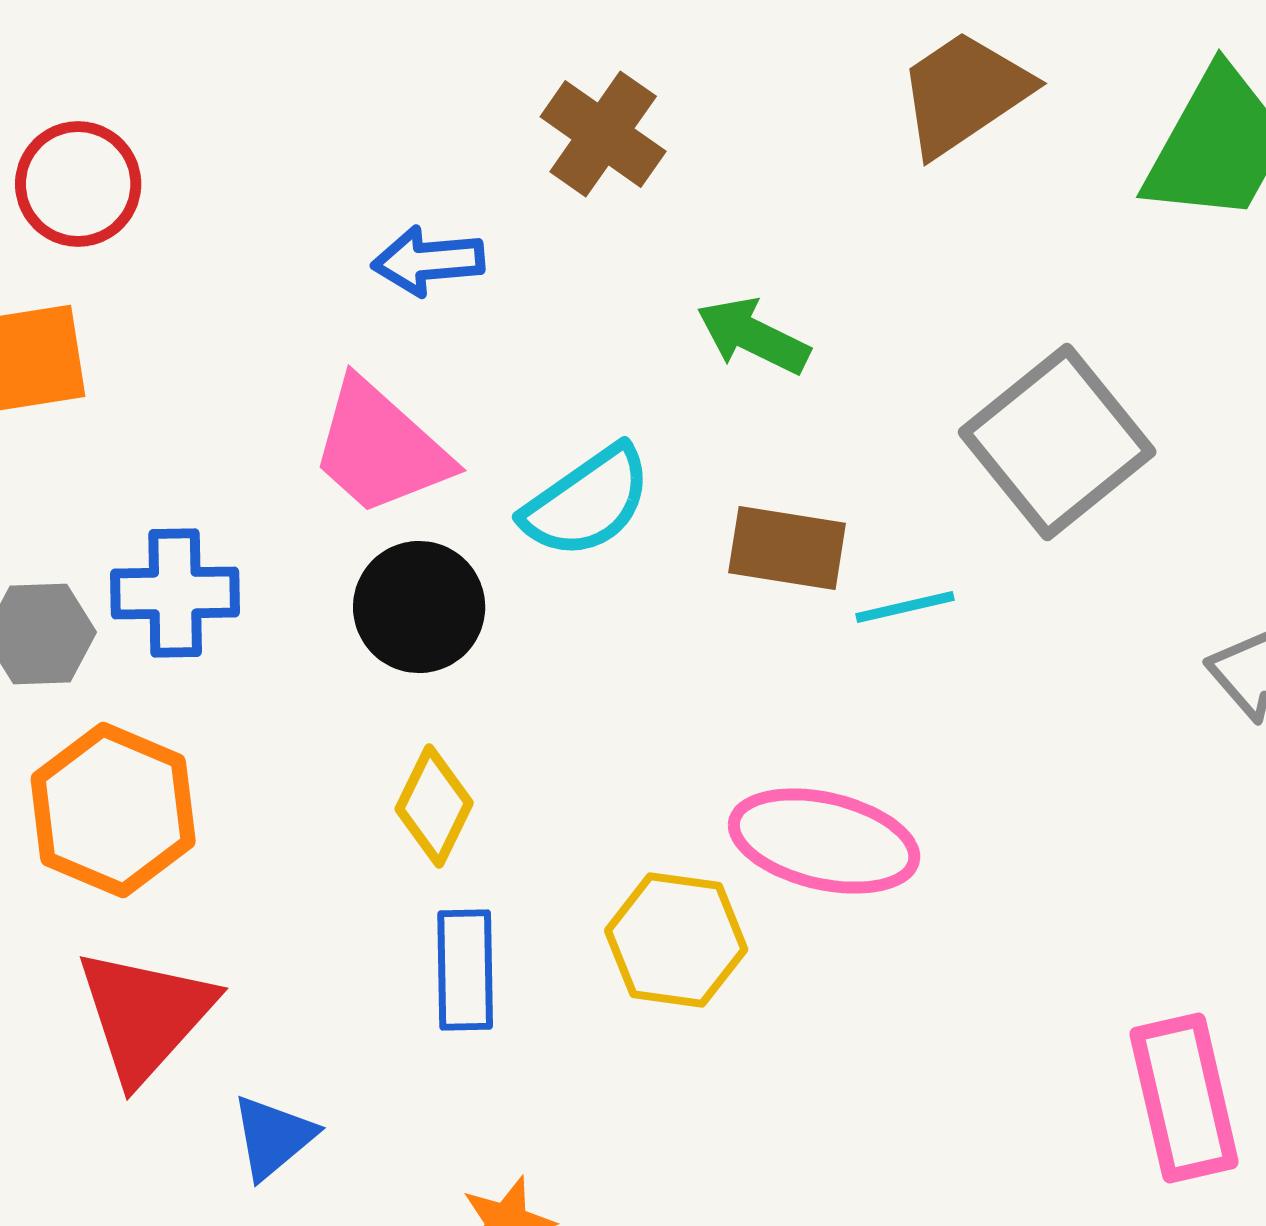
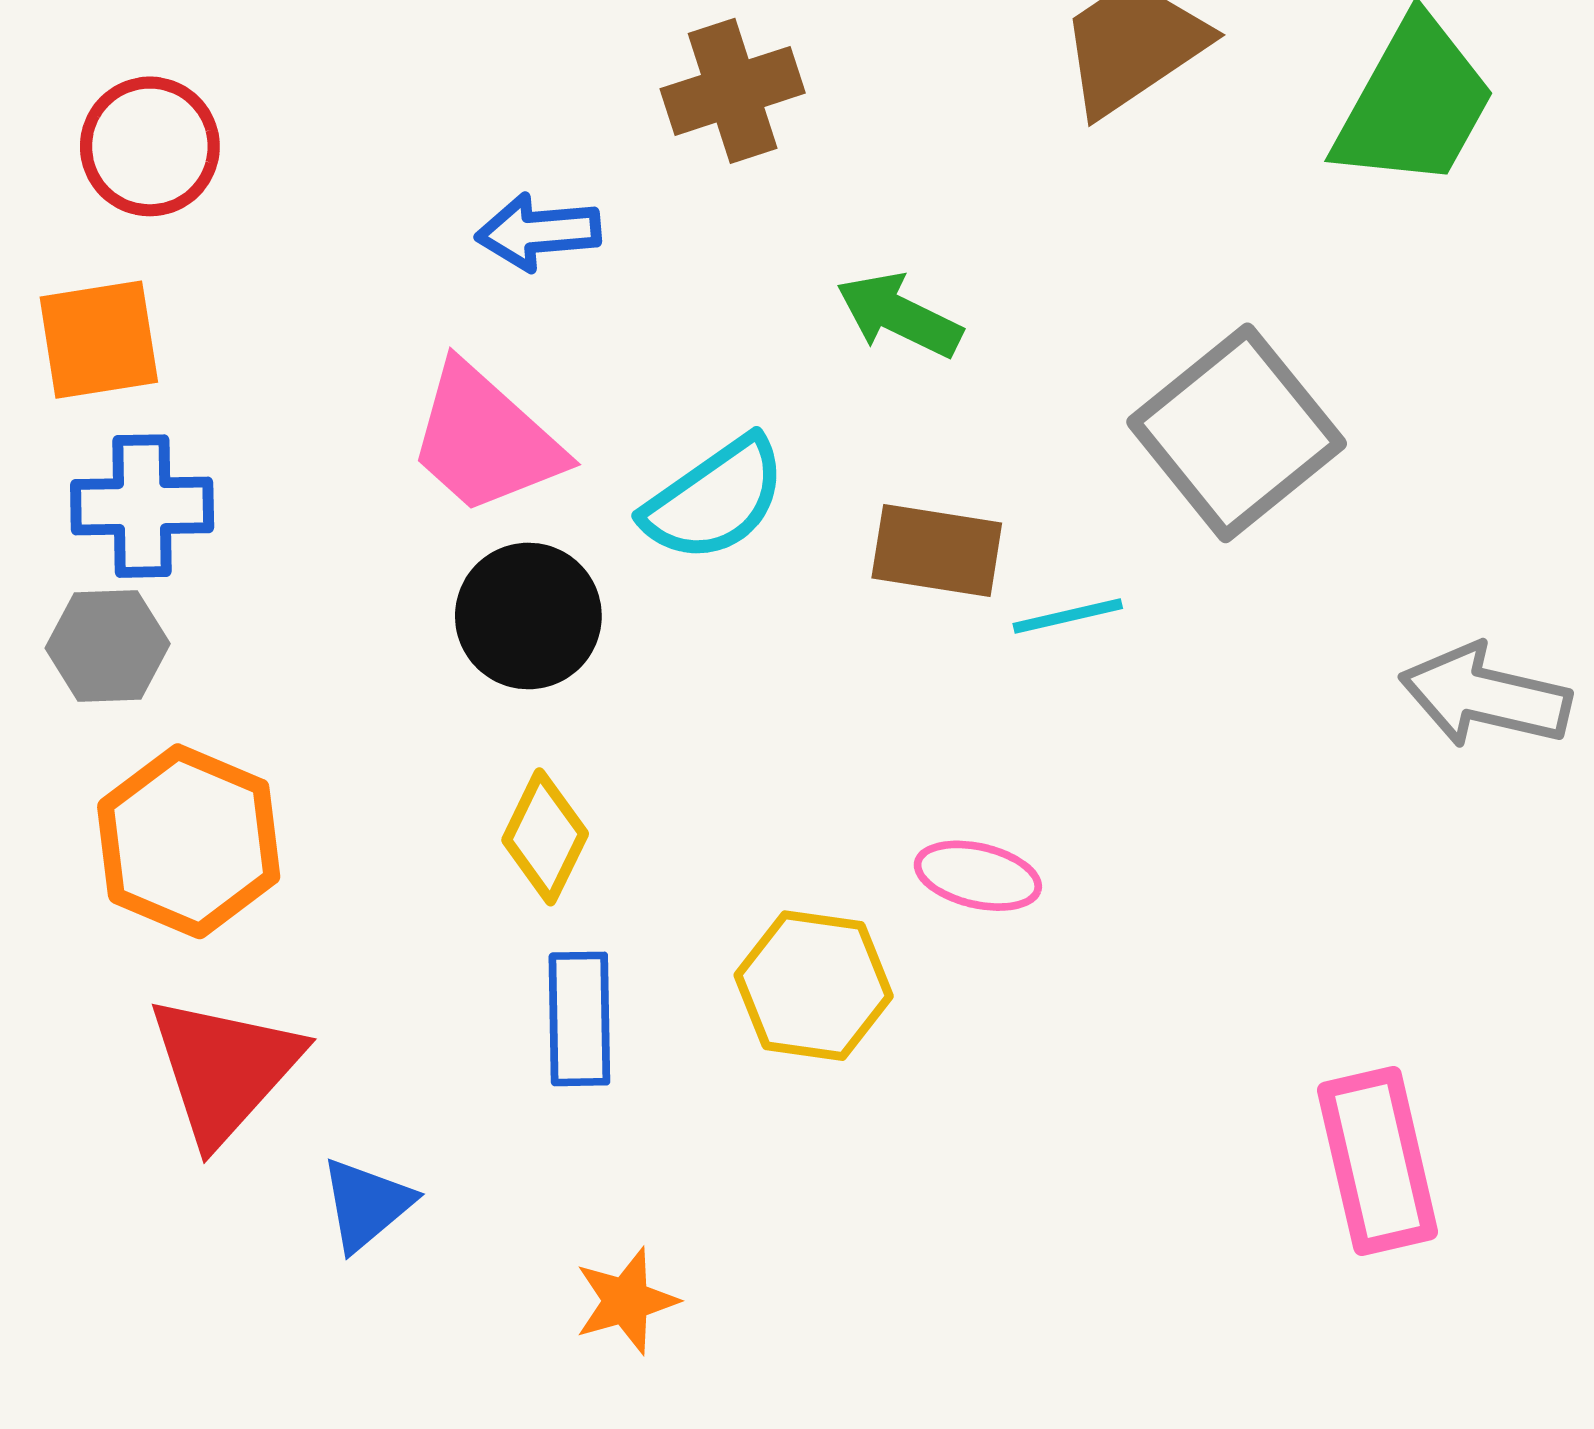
brown cross: (603, 134) -> (733, 91), turned 37
blue cross: (175, 593) -> (142, 506), moved
pink ellipse: (824, 841) -> (978, 876), size x0.6

